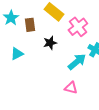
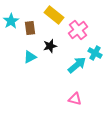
cyan triangle: (17, 54) -> (30, 57), moved
pink triangle: (71, 88) -> (75, 99), moved

